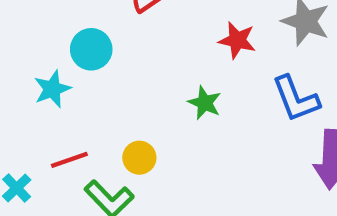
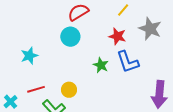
cyan circle: (91, 49) -> (70, 37), moved
blue L-shape: (296, 99) -> (128, 62), moved

